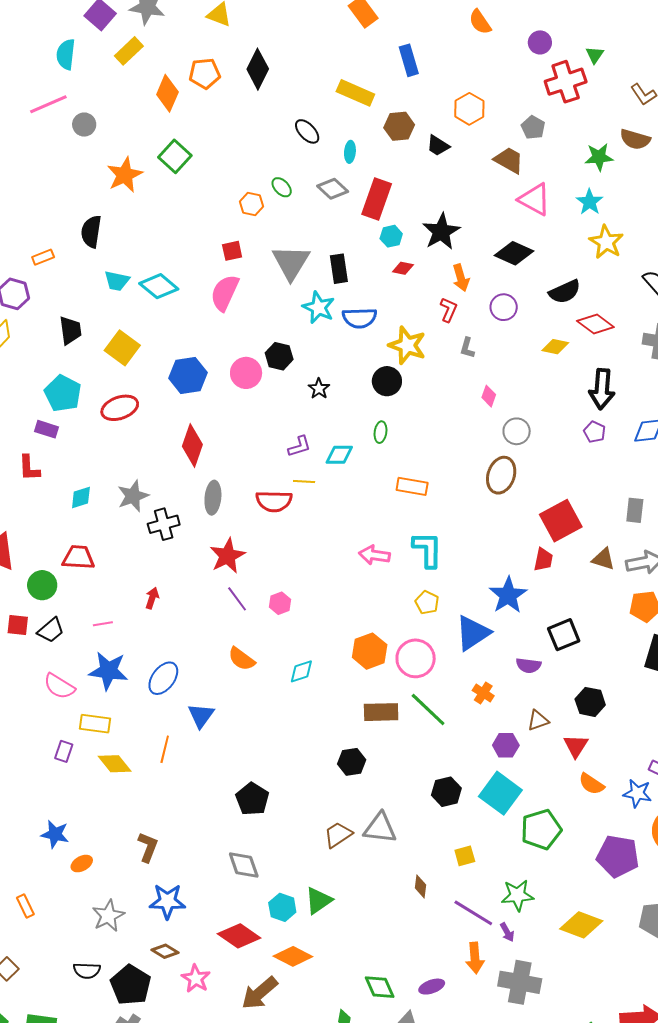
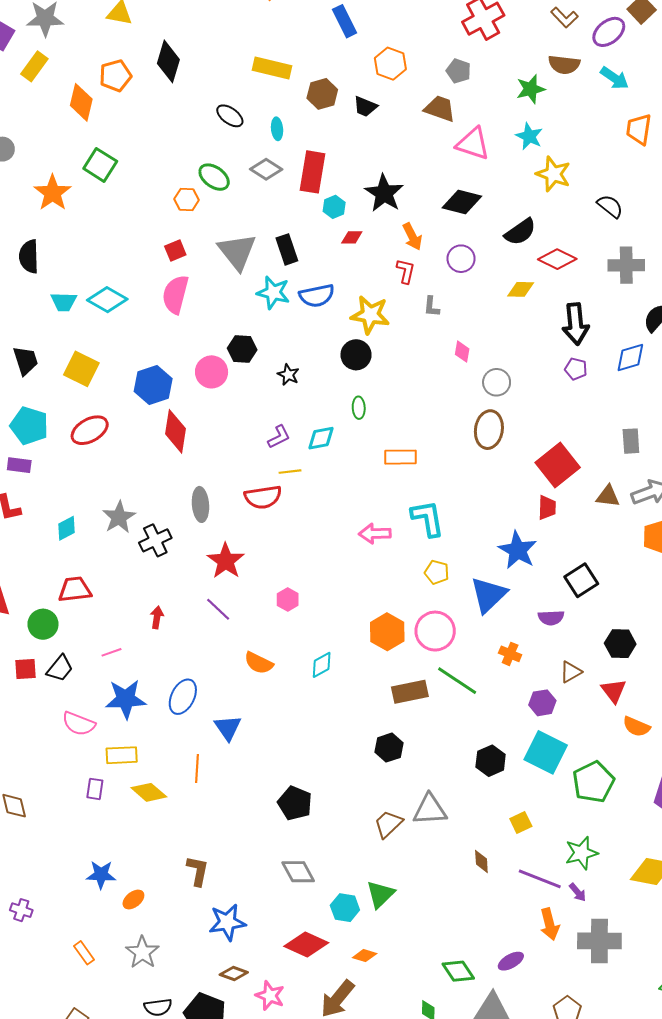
blue rectangle: (409, 60) -> (345, 21), moved
green ellipse: (282, 187) -> (214, 177), size x1.4
red diamond: (192, 445) -> (176, 431), moved
purple line: (237, 599) -> (218, 609), moved
gray star: (108, 916) -> (142, 952), moved
orange diamond: (293, 956) -> (365, 956), size x0.6

